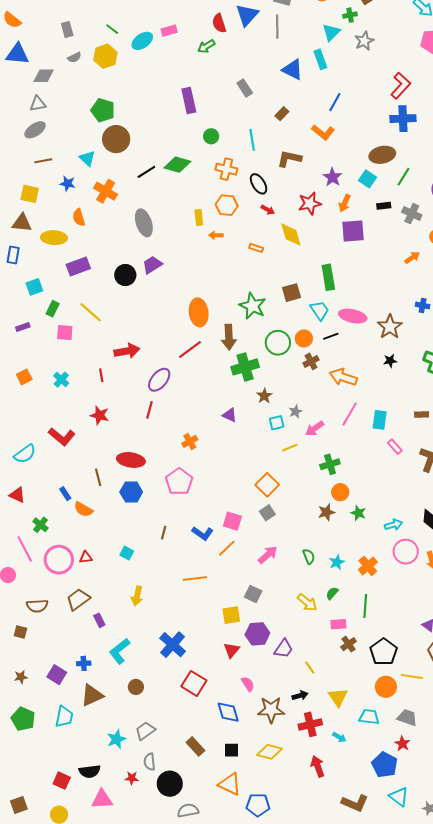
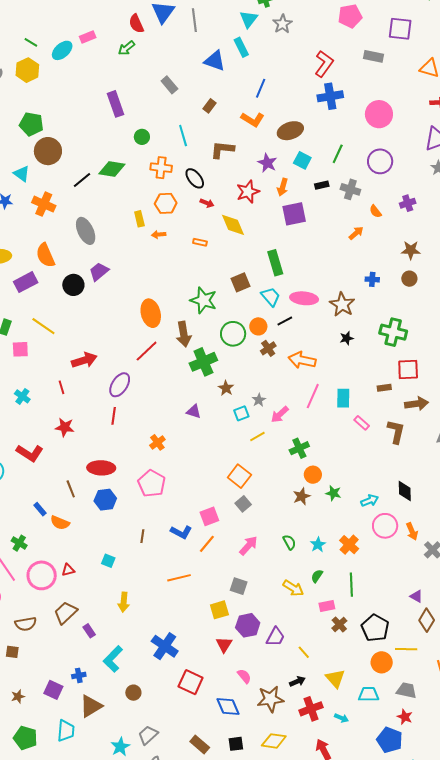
brown ellipse: (382, 155) -> (290, 131), moved
orange semicircle: (79, 217) -> (45, 255), moved, size x1.4
pink square: (232, 521) -> (209, 516), turned -30

